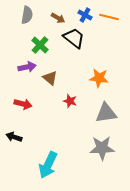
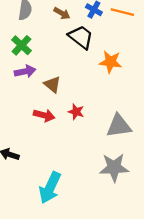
green cross: (40, 45) -> (22, 45), moved
orange star: (99, 78) -> (110, 62), moved
red arrow: (23, 104) -> (44, 115), moved

